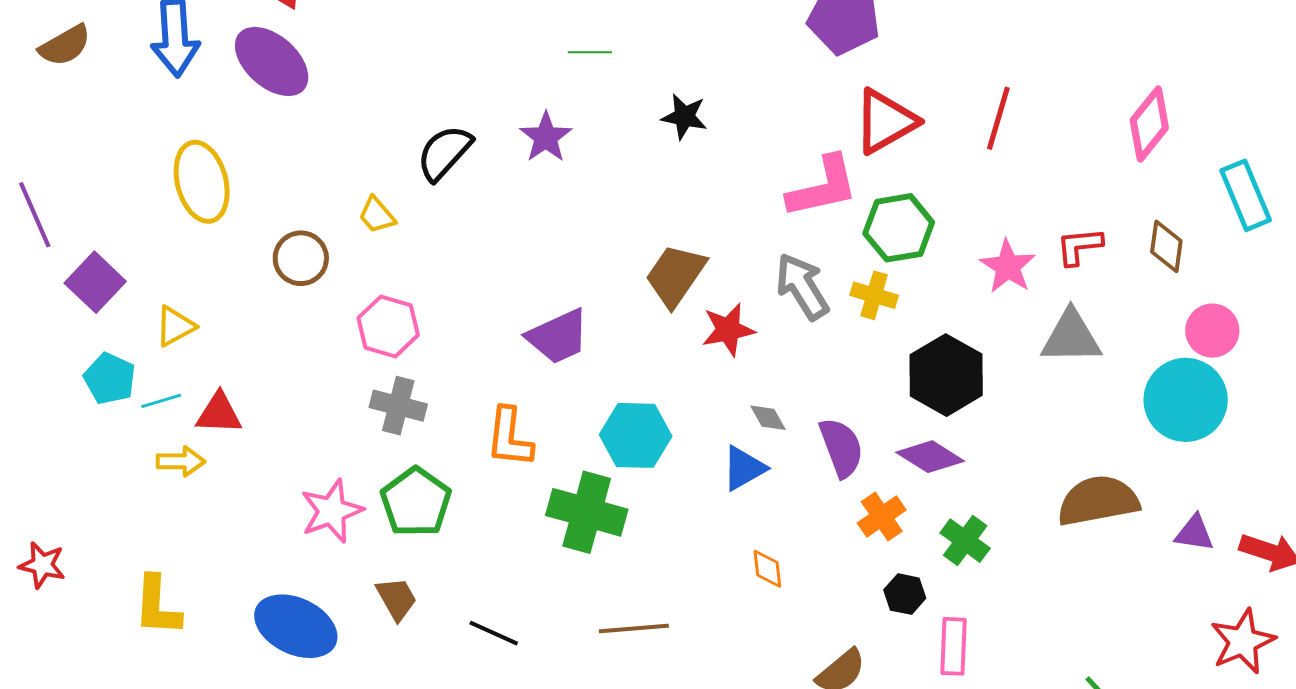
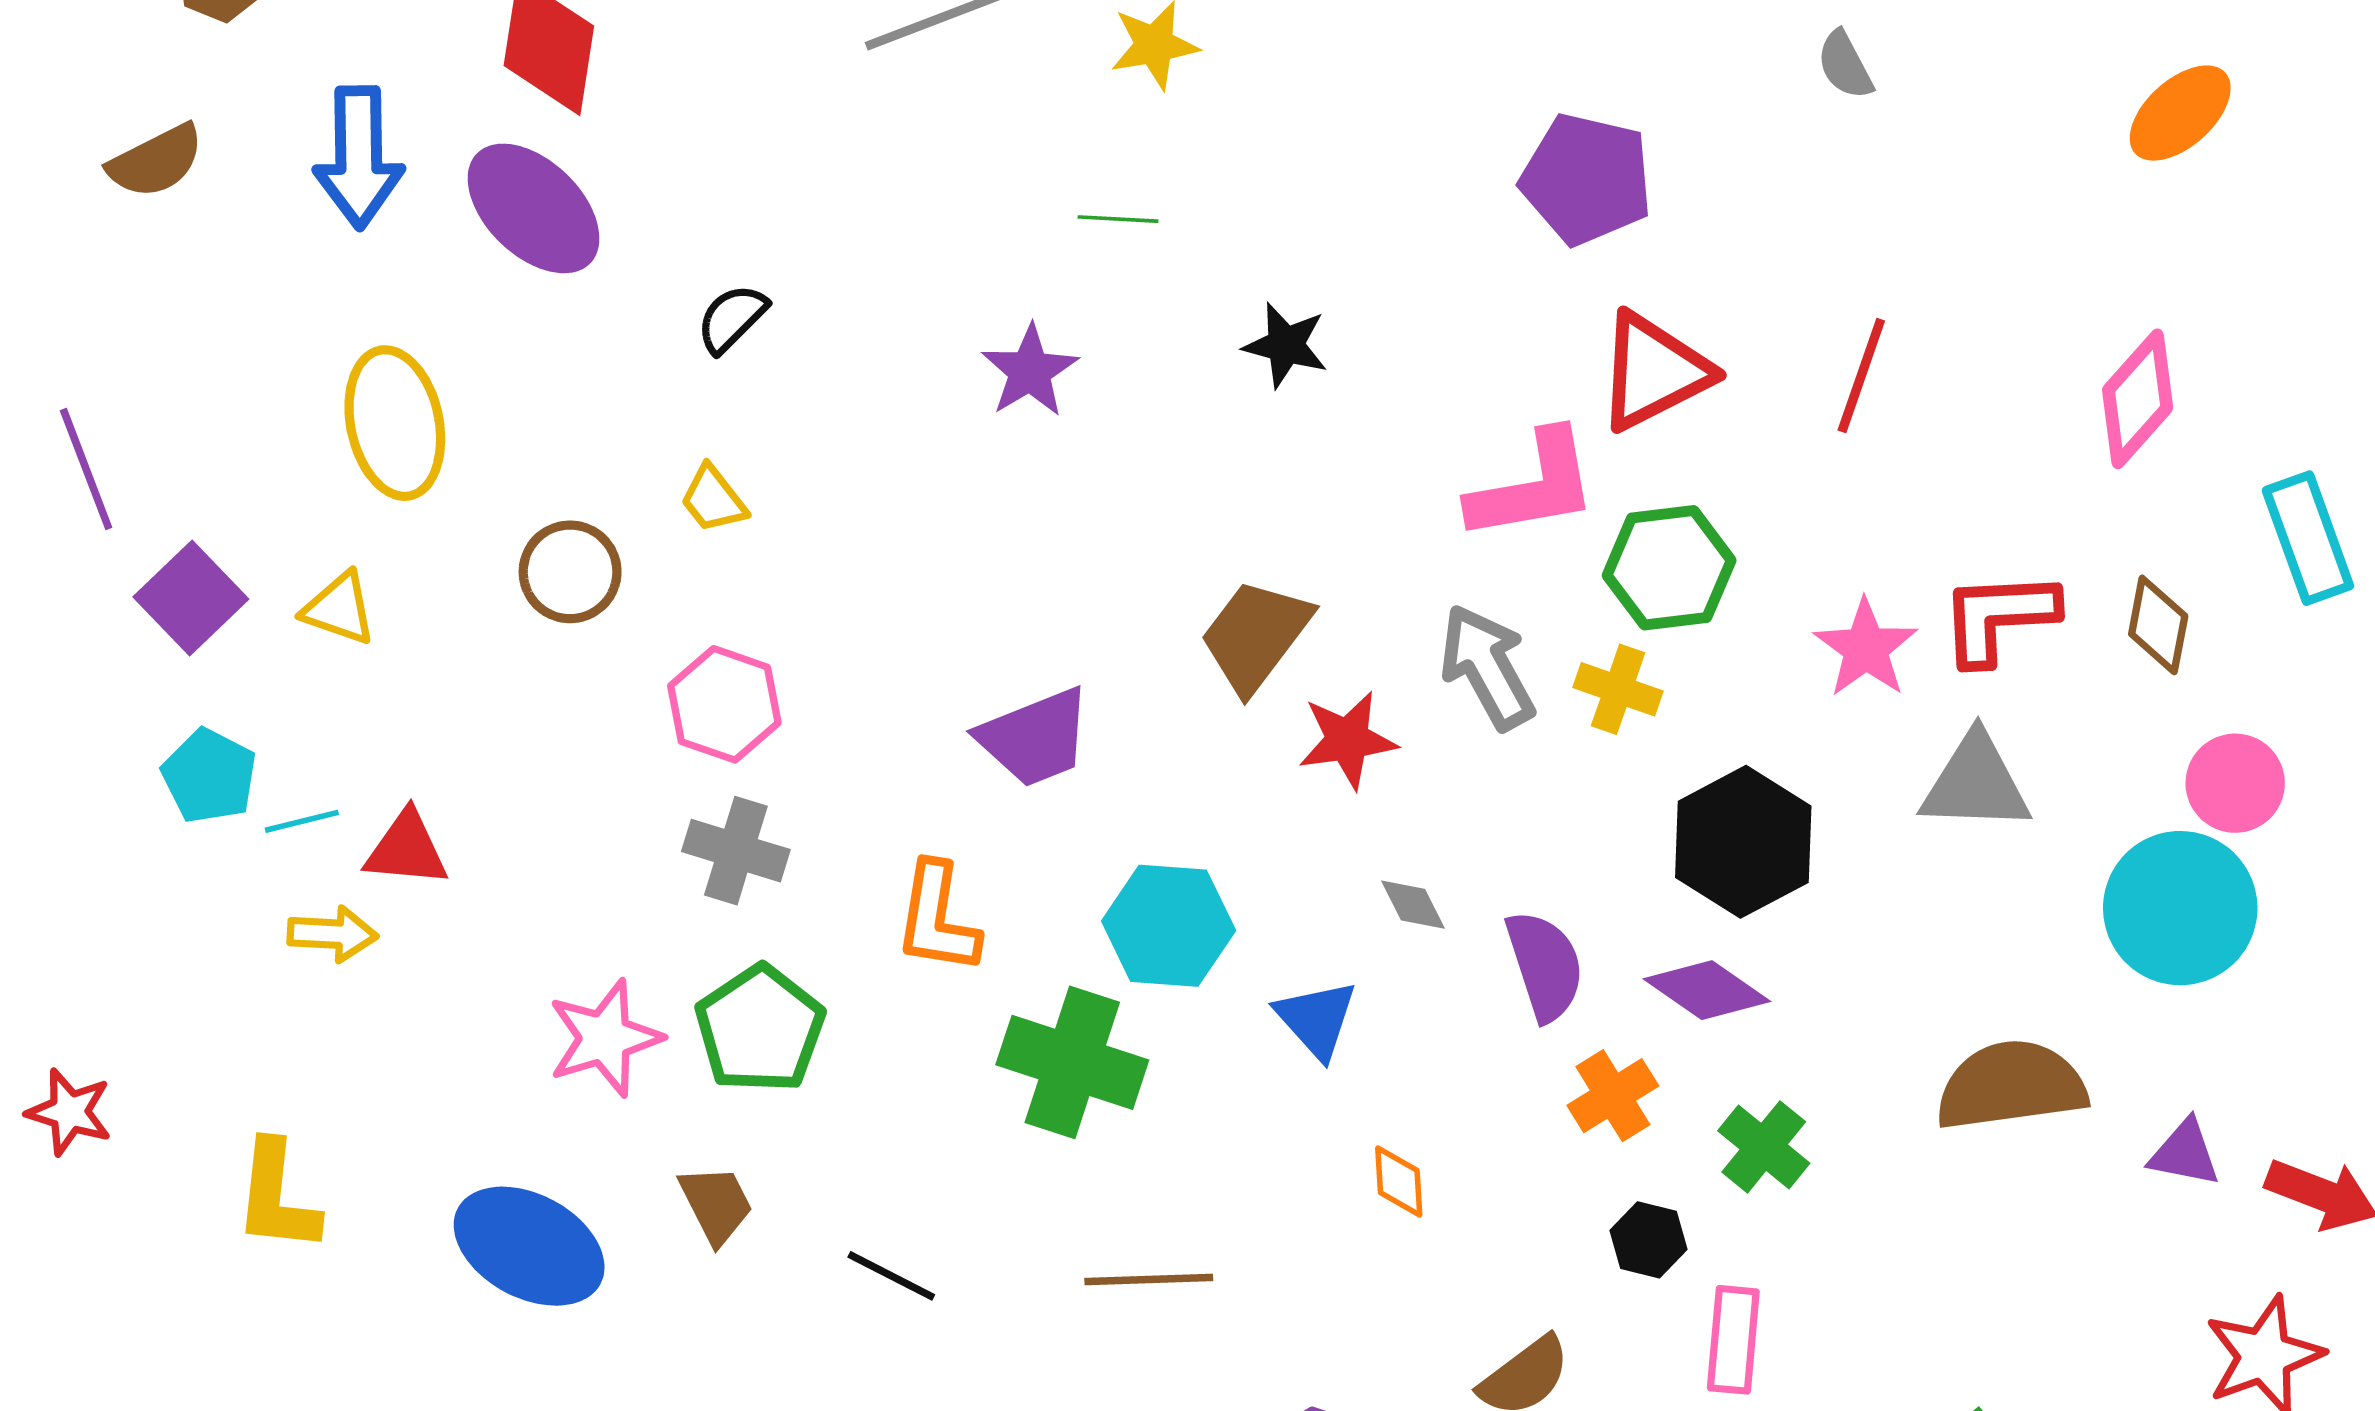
black semicircle: (444, 153) -> (732, 318), moved, size x0.7
red L-shape: (1079, 246) -> (1999, 617), size x1.4
yellow triangle: (175, 326) -> (339, 609), moved, turned 45
blue triangle: (744, 468) -> (1316, 1019), moved, turned -45

